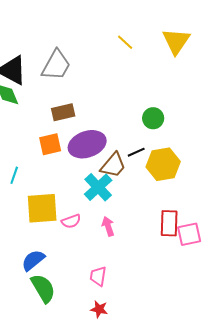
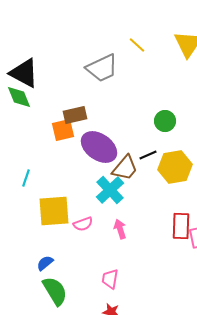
gray trapezoid: (56, 65) -> (102, 68), moved, turned 36
orange square: (50, 144) -> (63, 130), moved
purple ellipse: (87, 144) -> (99, 147), turned 54
blue semicircle: (33, 260) -> (45, 263), size x0.7

